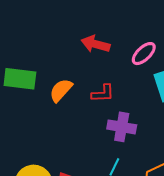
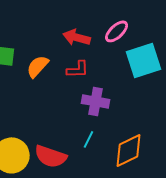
red arrow: (95, 44) -> (77, 37), moved

